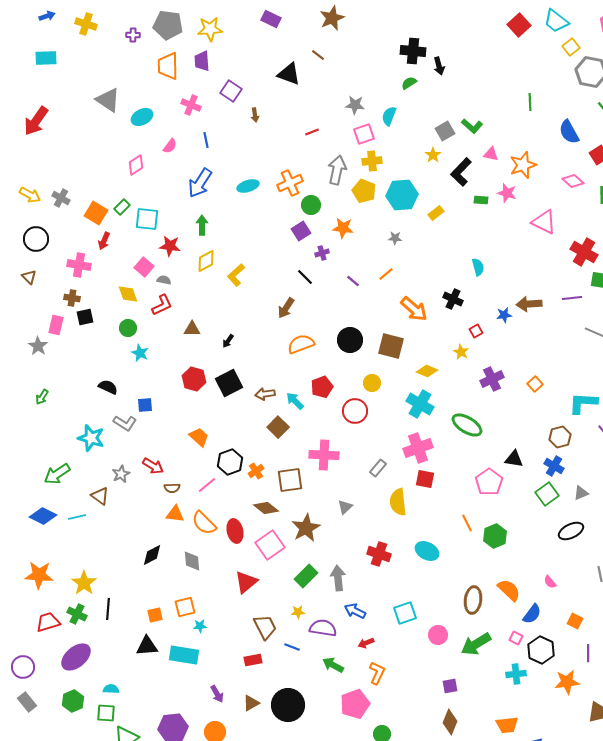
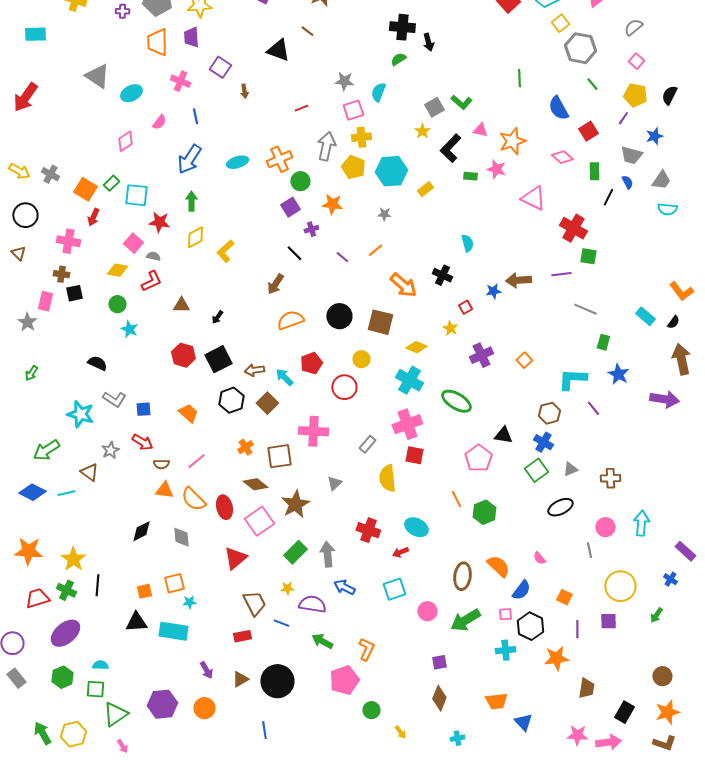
yellow diamond: (128, 294) -> (117, 270), turned -60
blue square: (145, 405) -> (143, 409), moved
black hexagon: (230, 462) -> (231, 400), moved
pink square: (516, 638) -> (505, 614), turned -32
red arrow: (366, 643) -> (400, 552), moved

